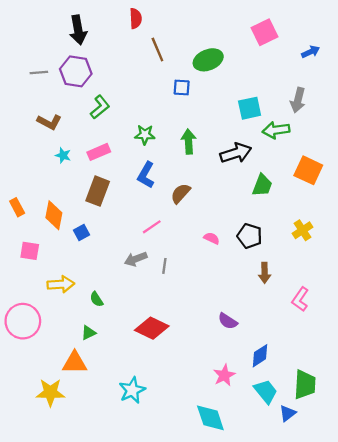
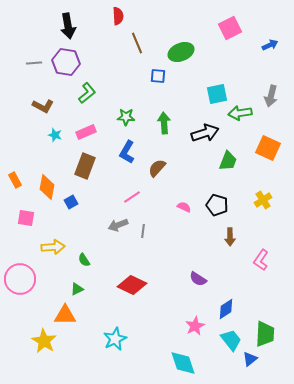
gray arrow: (298, 100) -> (271, 96), moved
yellow star: (50, 393) -> (44, 341), turned 30

